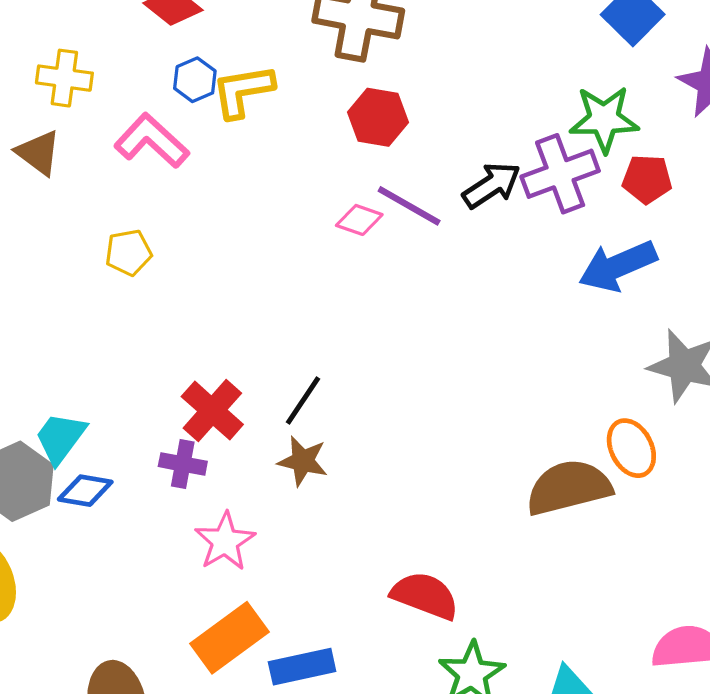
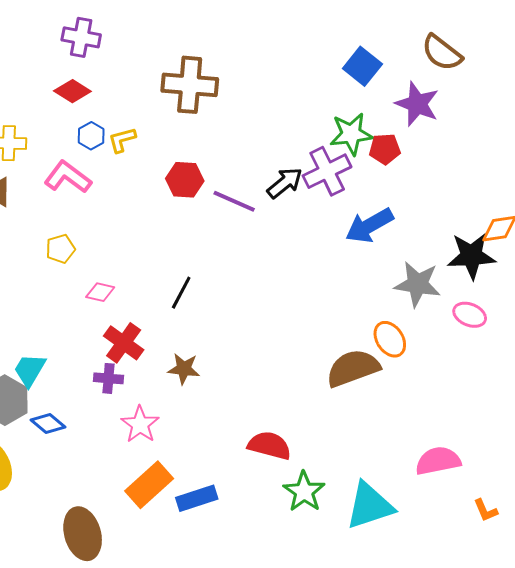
yellow L-shape: (243, 91) -> (122, 140), size x0.7
red hexagon: (378, 117) -> (185, 180), moved
red pentagon: (647, 179) -> (385, 149), moved
pink diamond: (359, 220) -> (100, 292), moved
black line: (303, 400) -> (181, 293), moved
blue diamond: (85, 491) -> (48, 424), moved, turned 36

